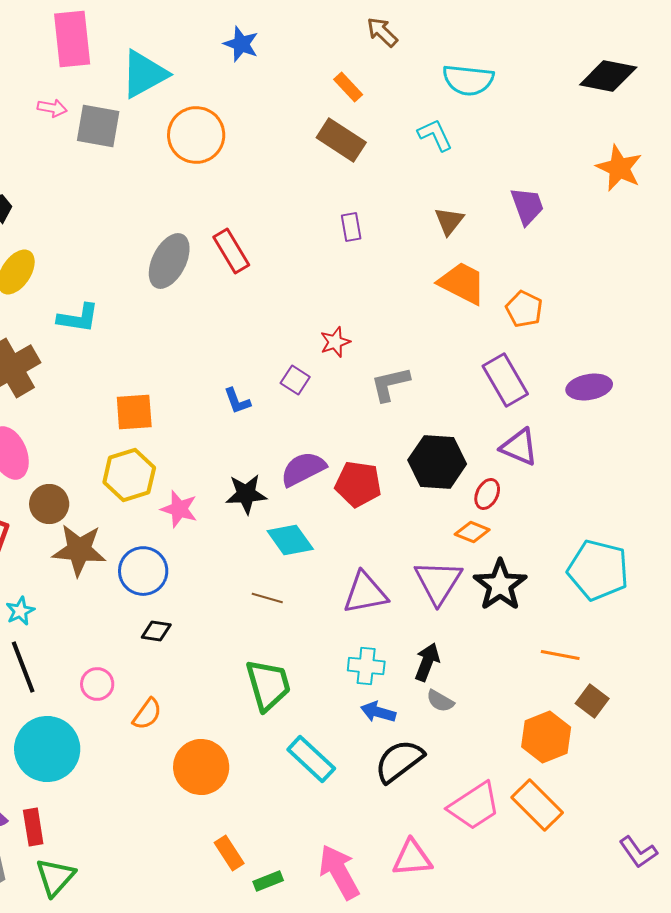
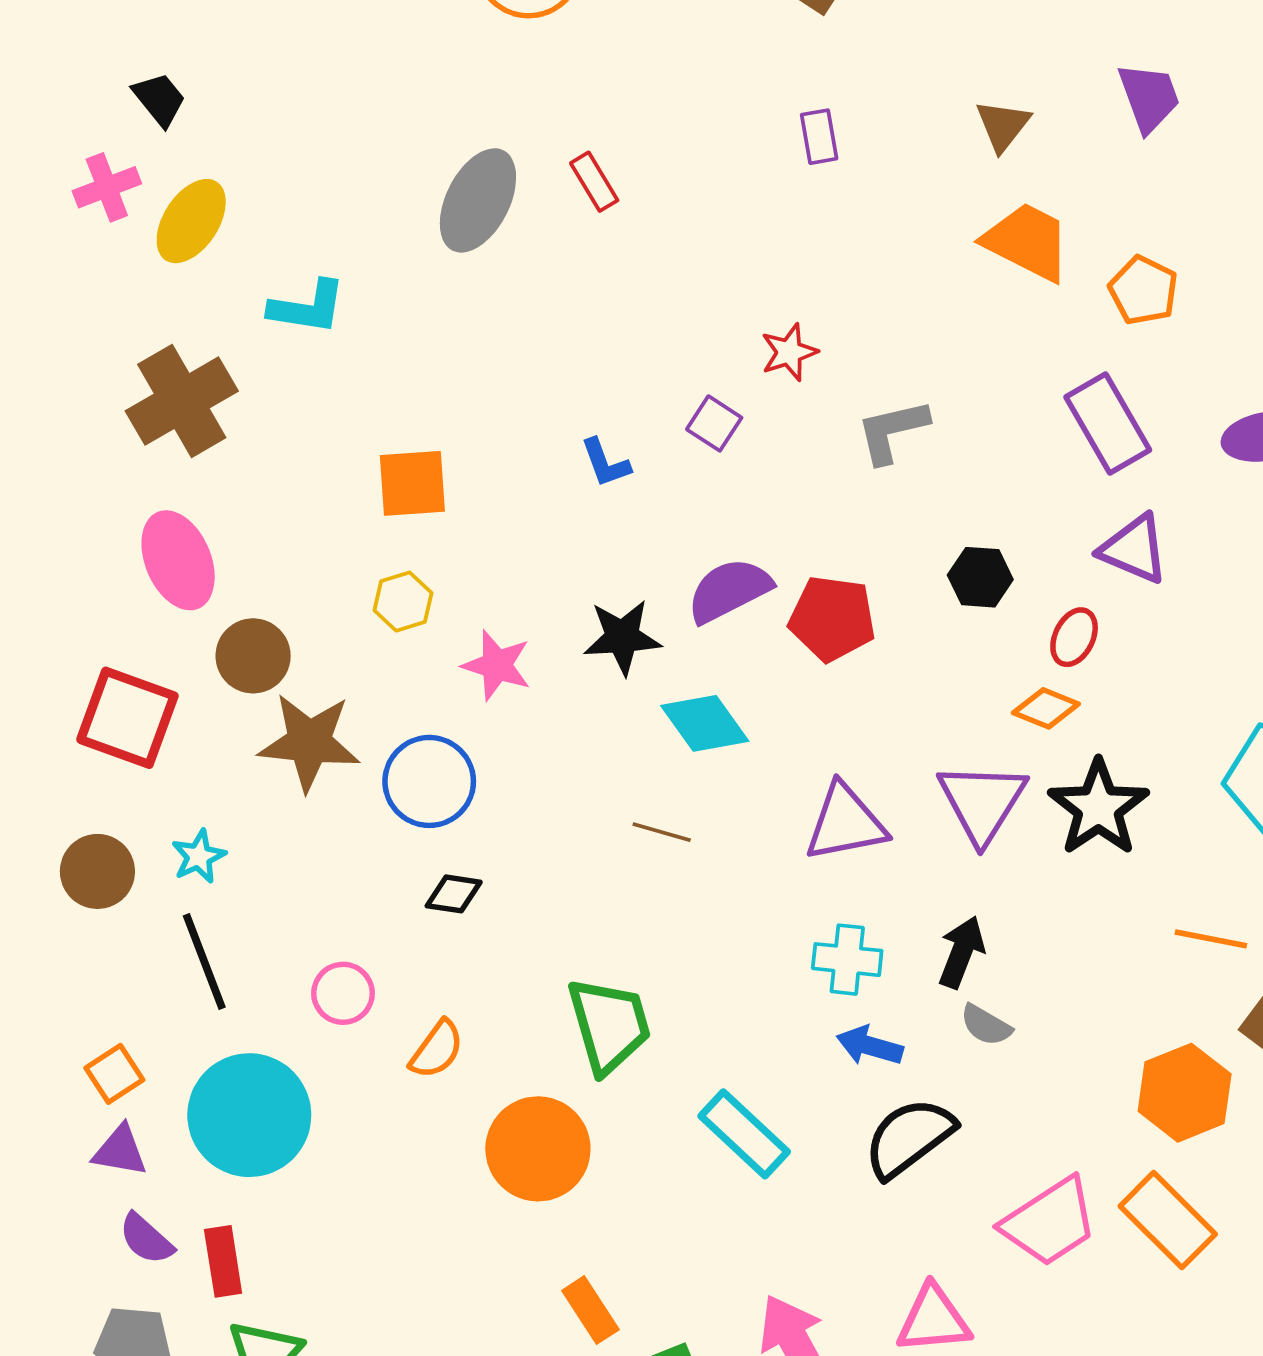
red rectangle: (231, 251) -> (594, 182), size x0.7
black hexagon: (437, 462) -> (980, 577), size x0.6
yellow hexagon: (129, 475) -> (403, 602), size x0.6
green trapezoid: (268, 685) -> (609, 1025), moved

